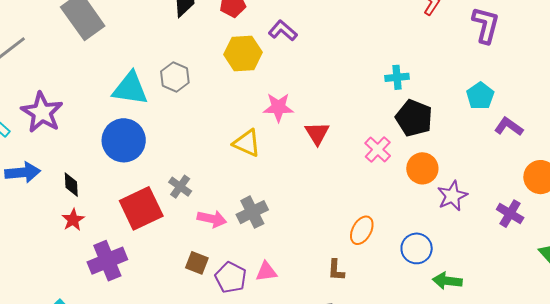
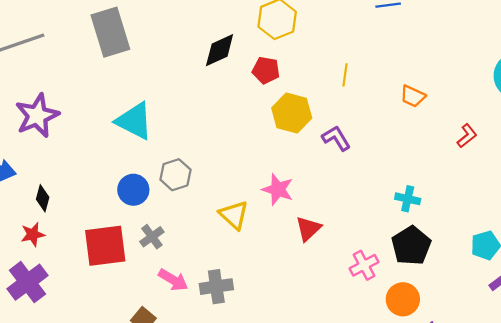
purple L-shape: (283, 31) -> (336, 138), moved
yellow hexagon: (243, 53) -> (292, 113), moved
gray hexagon: (175, 77) -> (176, 175), moved
blue circle: (124, 140) -> (133, 190), moved, size x0.7
purple cross: (107, 261) -> (27, 282), moved, turned -33

